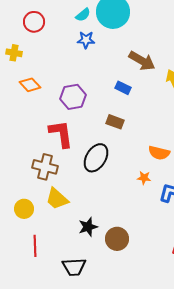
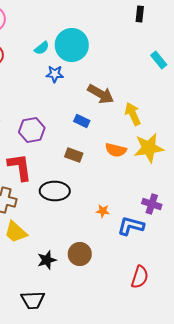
blue star: (86, 40) -> (55, 74), moved
orange semicircle: (159, 153) -> (116, 150), moved
black ellipse: (96, 158) -> (55, 191), turned 60
brown circle: (117, 239) -> (80, 254), moved

